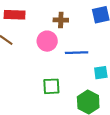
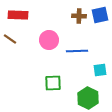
brown cross: (61, 20) -> (79, 16), moved

